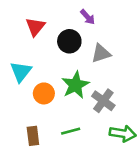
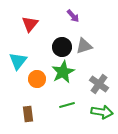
black circle: (69, 41) -> (62, 47), moved
gray cross: (103, 101) -> (99, 84), moved
green line: (71, 131) -> (67, 105), moved

